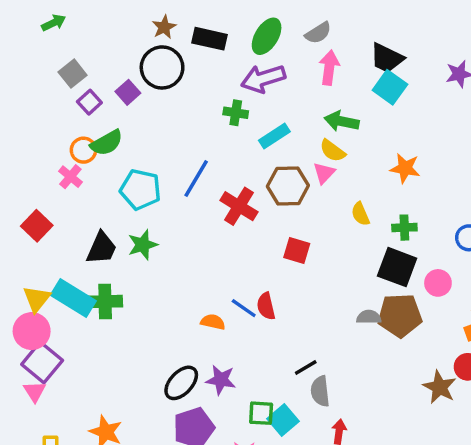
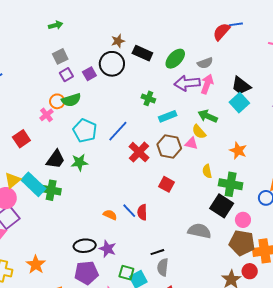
purple arrow: (263, 79) -> (187, 83), moved
pink triangle: (324, 173) -> (191, 143), turned 48
green cross: (404, 228) -> (231, 184), size x1.6
brown pentagon: (400, 315) -> (242, 243), moved
gray semicircle: (369, 317) -> (199, 231), size x1.6
black ellipse: (181, 383) -> (85, 246), turned 30

